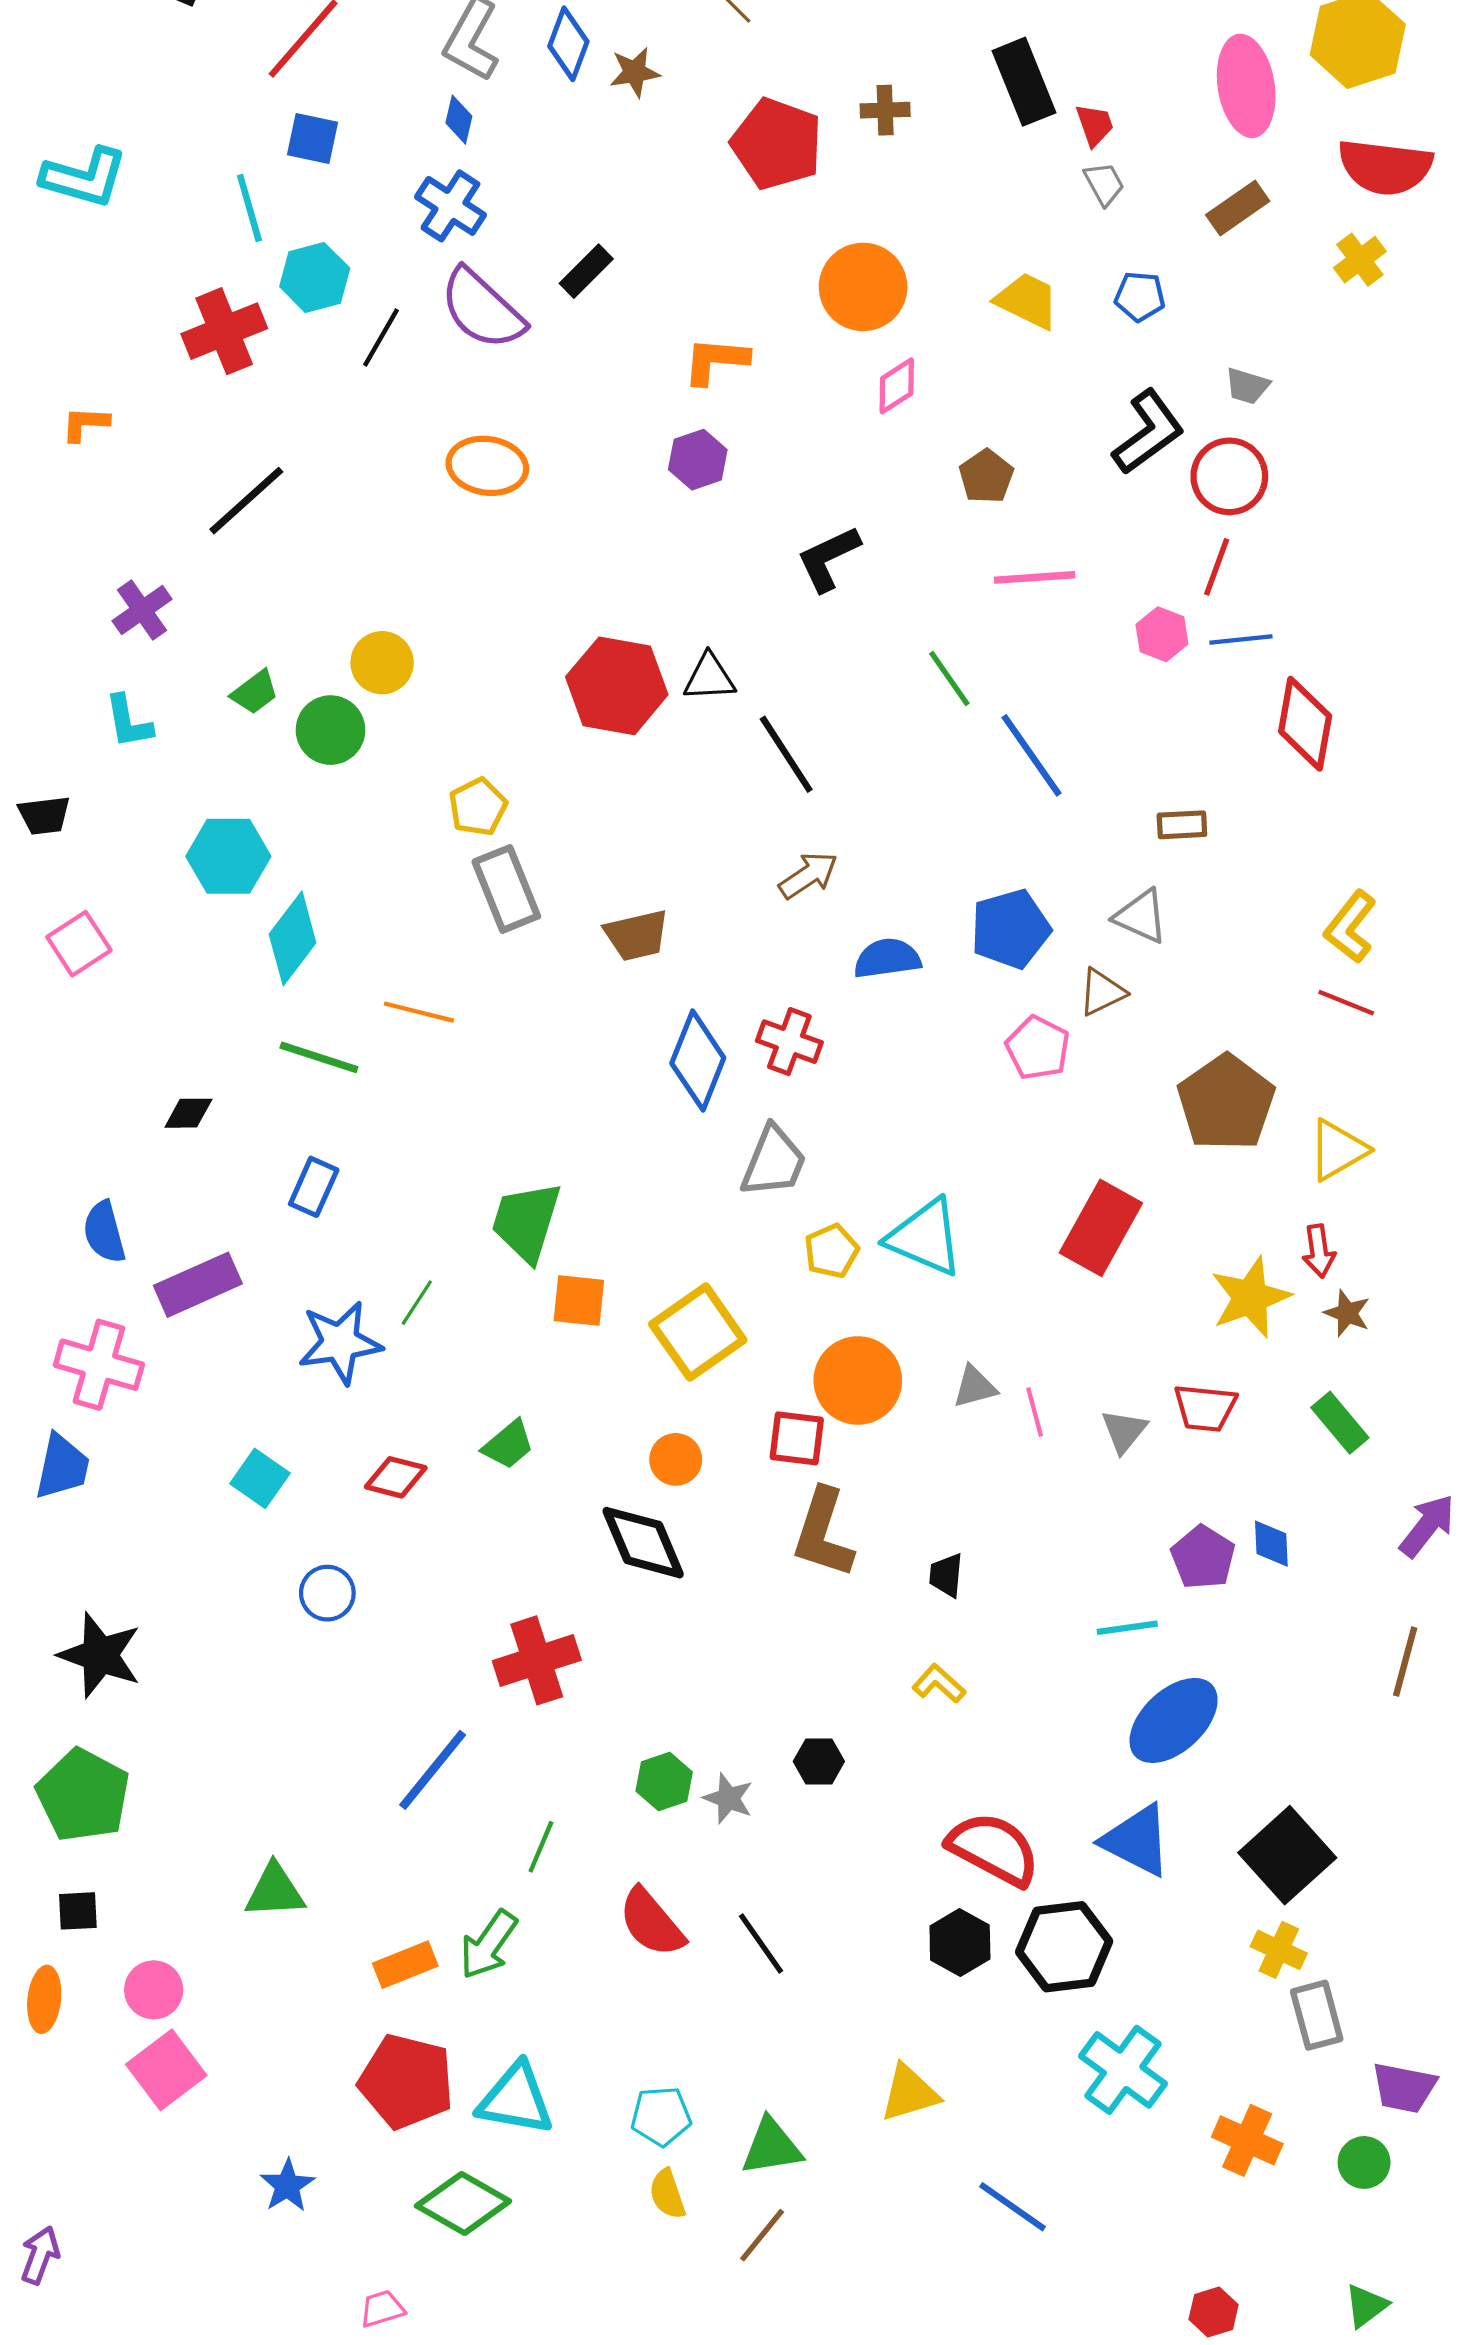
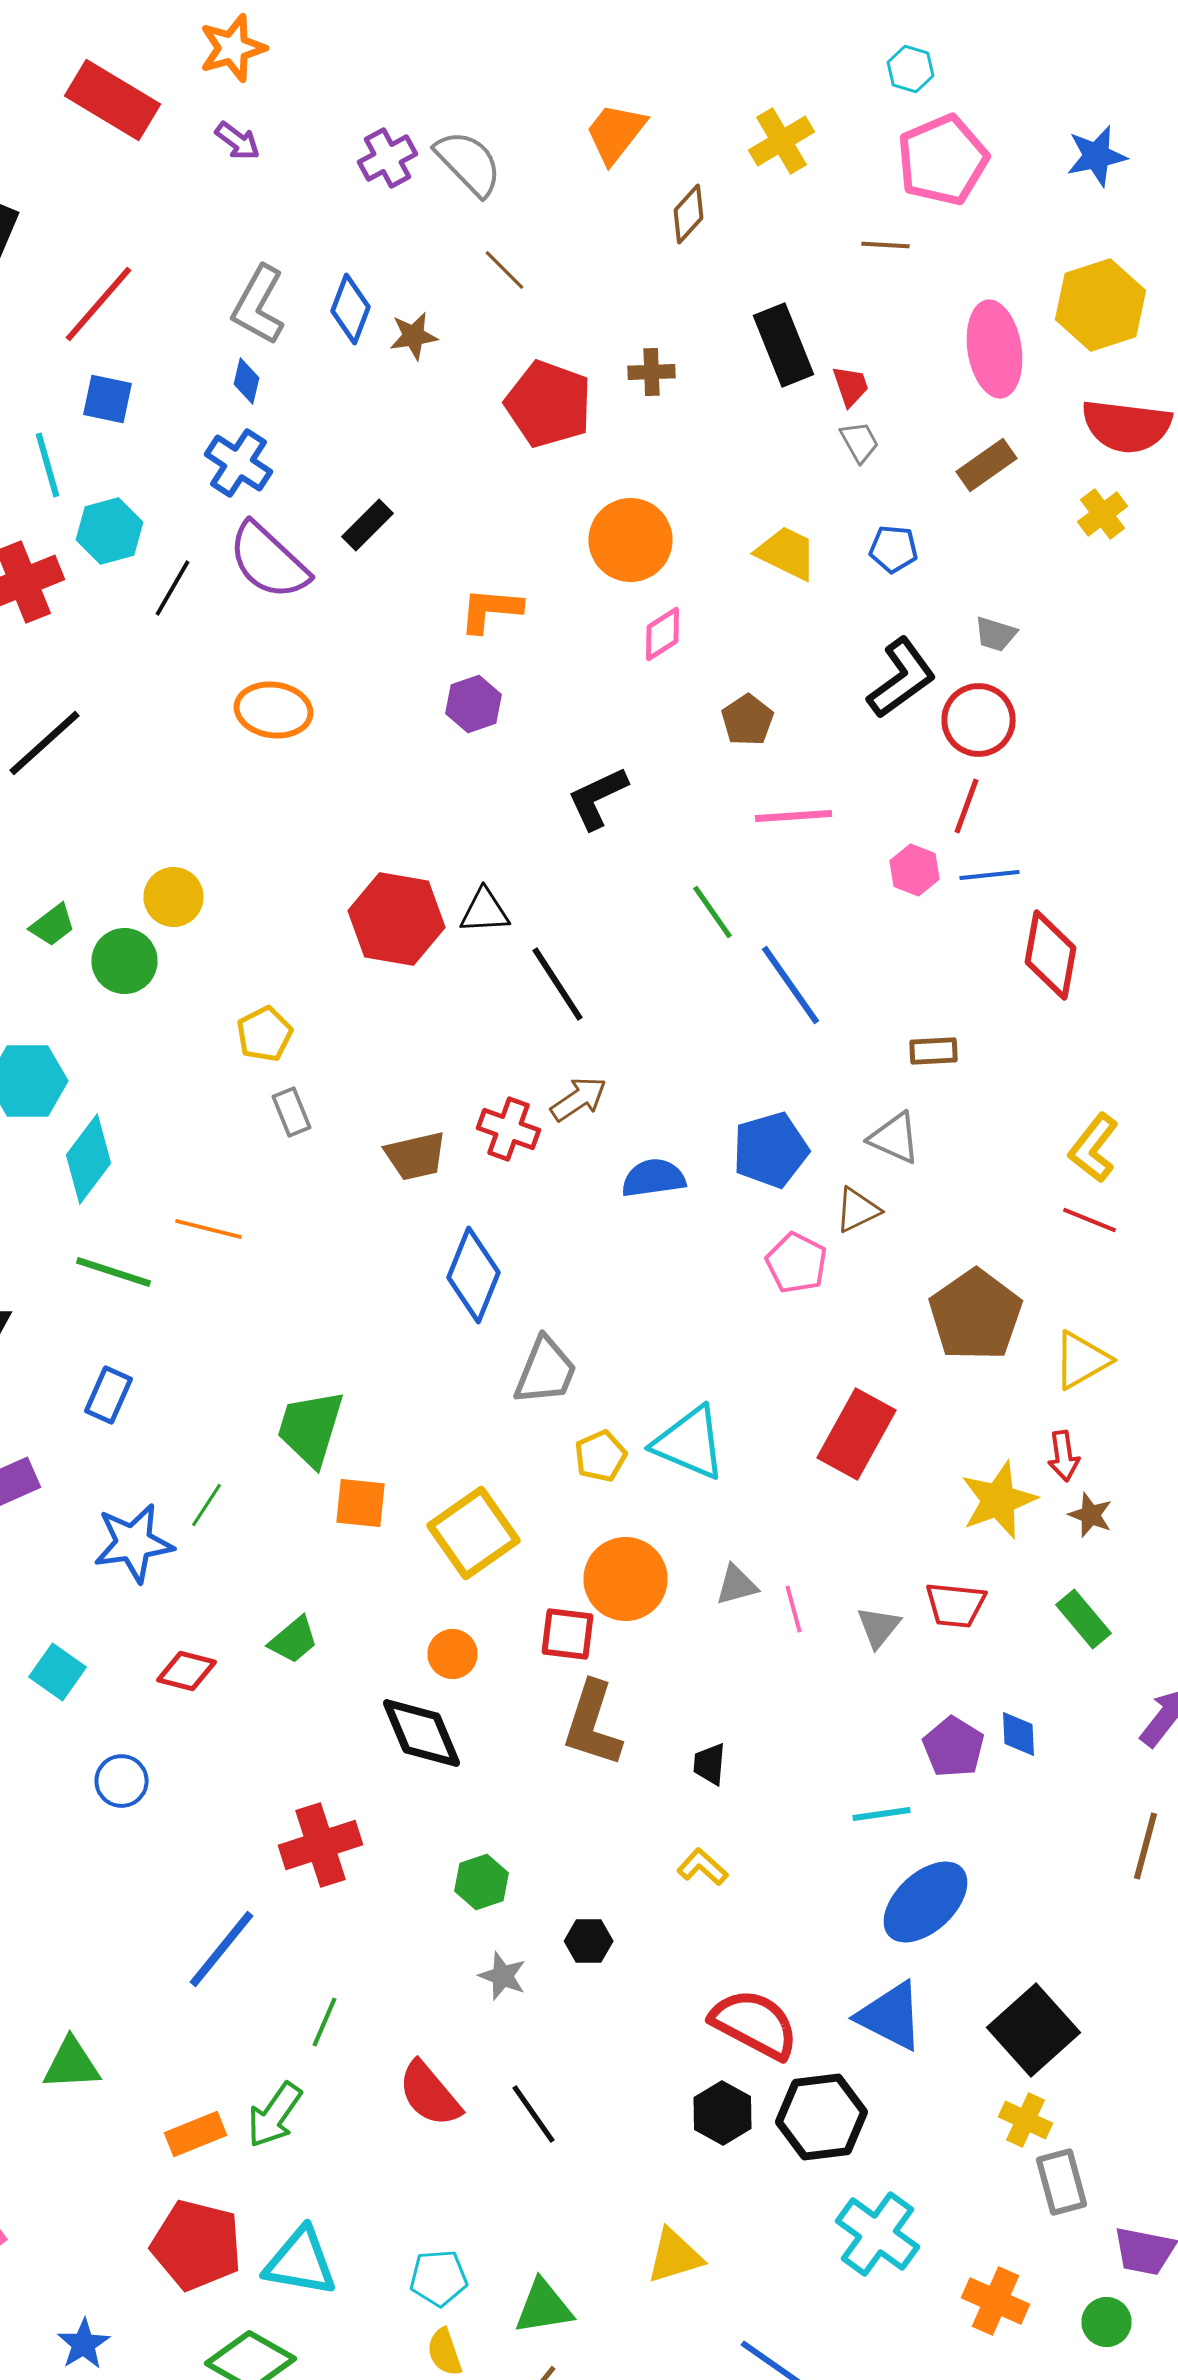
gray rectangle: (506, 889) -> (292, 1112), size x0.6
red cross: (789, 1042) -> (508, 1129), moved
green hexagon: (664, 1781) -> (482, 1882), moved

